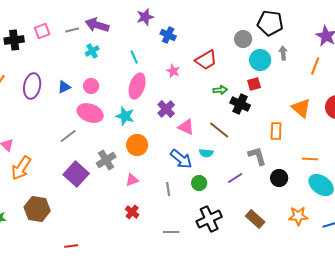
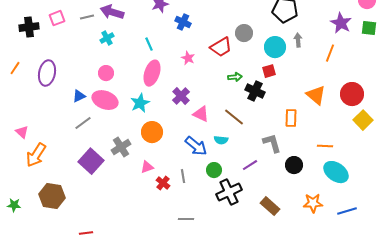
gray circle: (243, 39) -> (244, 33), moved
blue triangle: (64, 87) -> (79, 96), moved
cyan star: (125, 116) -> (140, 103), turned 30
red cross: (132, 212) -> (163, 183), moved
black cross: (209, 219) -> (229, 192), moved

